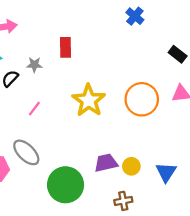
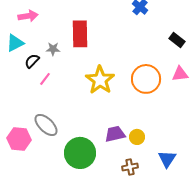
red rectangle: (66, 47) -> (80, 34), size x1.5
pink line: (34, 109) -> (45, 79), moved
blue triangle: (166, 172) -> (167, 159), moved

